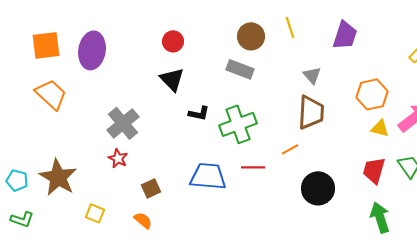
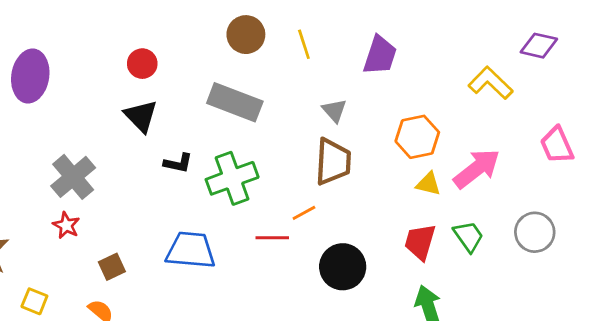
brown circle: (251, 36) -> (246, 35), moved
gray rectangle: (240, 69) -> (235, 102), size x1.4
red line: (253, 167) -> (272, 238), moved

